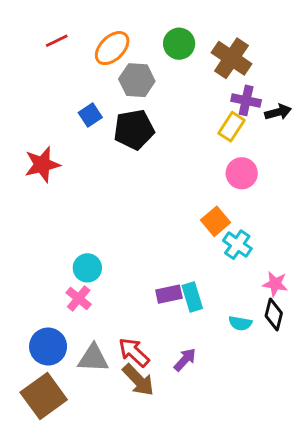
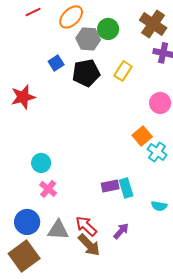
green circle: (179, 44) -> (108, 29), moved
yellow rectangle: (232, 127) -> (123, 71), moved
cyan circle: (87, 268) -> (41, 163), moved

